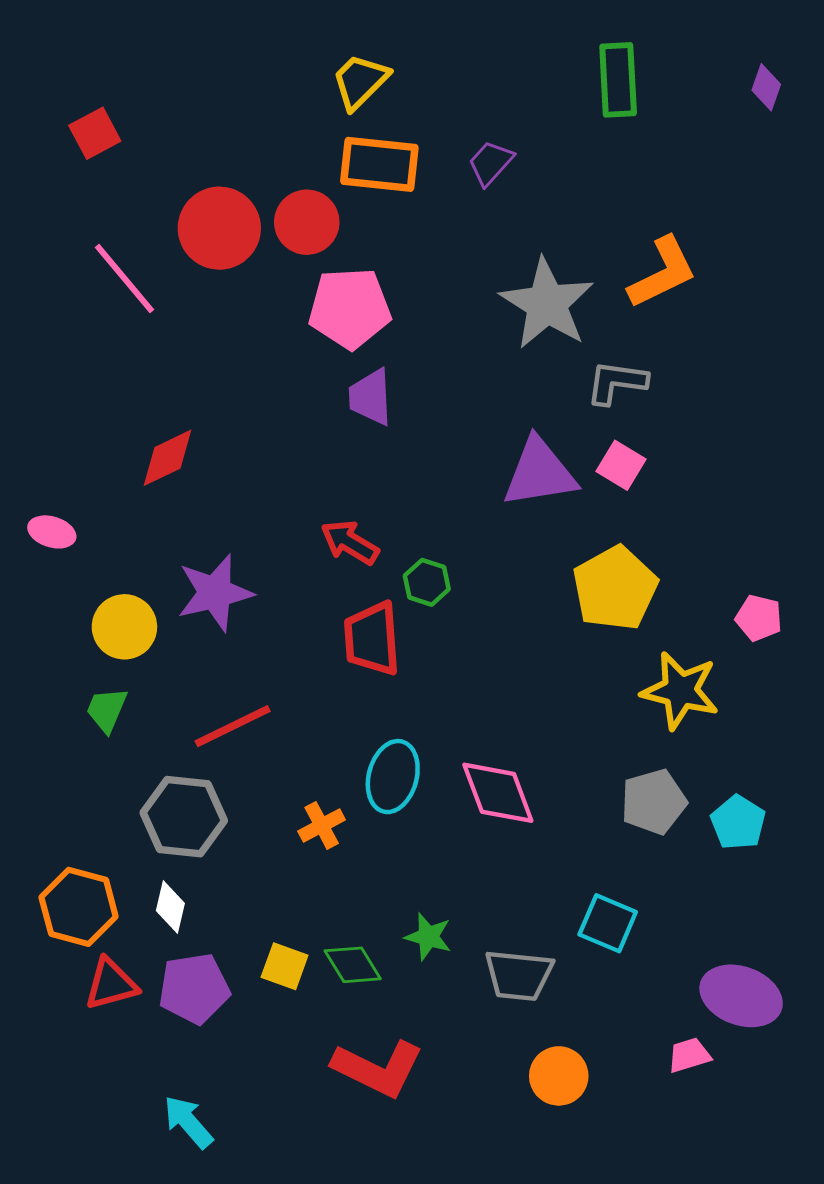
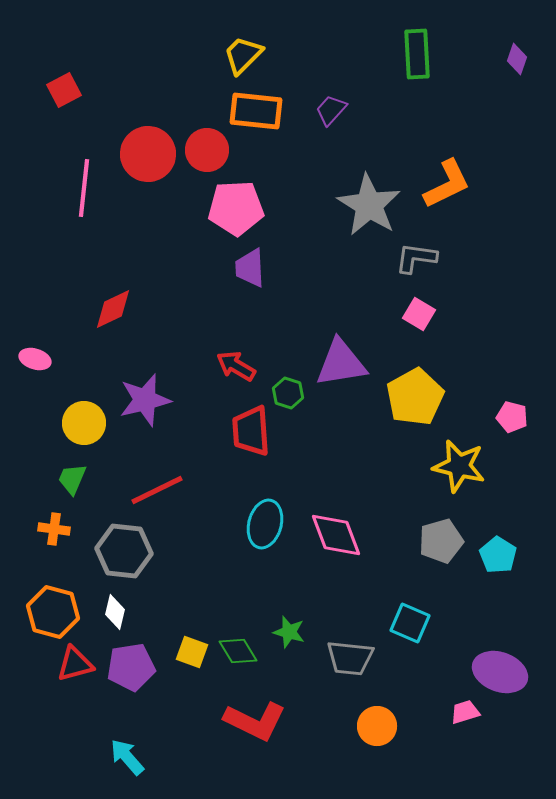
pink line: (124, 279) -> (84, 188), turned 46
purple triangle: (539, 473) -> (341, 363), moved
orange cross: (322, 825) -> (54, 529), moved, turned 36

